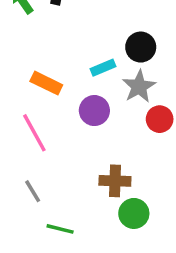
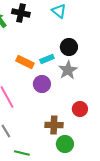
orange rectangle: (46, 83) -> (25, 62), moved
red circle: (160, 119) -> (80, 109), moved

